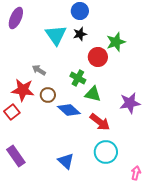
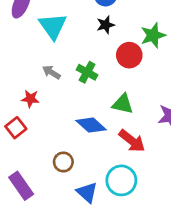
cyan triangle: (56, 35) -> (53, 26), moved
green cross: (78, 78) -> (87, 72), moved
red star: (23, 90) -> (30, 99), size x0.6
brown circle: (48, 95) -> (63, 162), moved
cyan circle: (106, 152) -> (121, 180), moved

